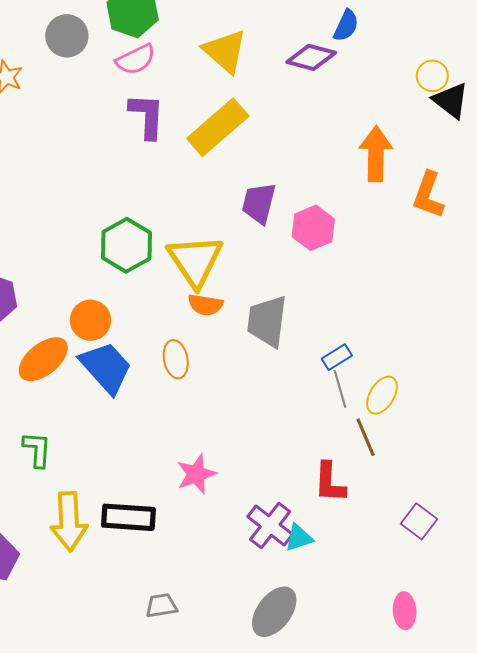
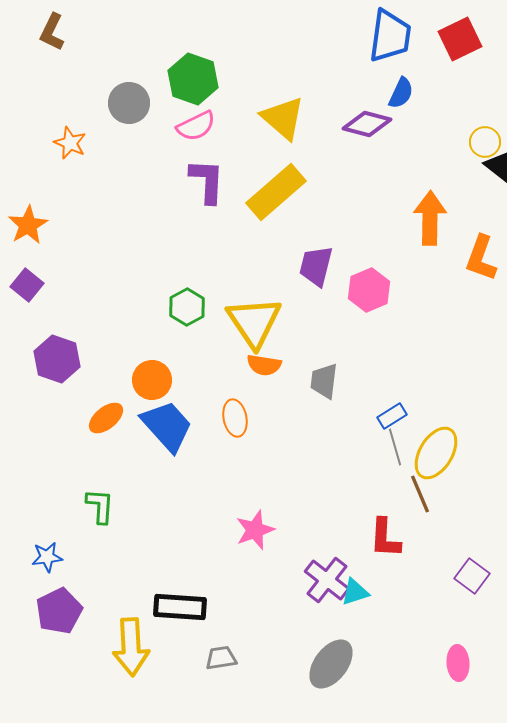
green hexagon: (126, 245) -> (187, 307), size x0.7
gray trapezoid: (267, 321) -> (324, 381), size x0.7
orange ellipse: (43, 359) -> (106, 418), size x0.7
yellow ellipse: (382, 395) -> (436, 453), size x1.4
black rectangle: (128, 517) -> (180, 607), moved
yellow arrow: (69, 521) -> (131, 647), moved

